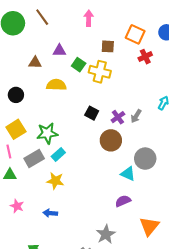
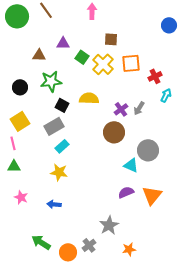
orange square: (135, 34) -> (131, 63), moved, turned -30
red cross: (145, 57) -> (155, 76), moved
yellow cross: (100, 72) -> (103, 64), turned 30
yellow semicircle: (56, 85) -> (89, 98), moved
black square: (92, 113) -> (62, 105), moved
green star: (47, 133) -> (51, 81), moved
gray rectangle: (34, 159) -> (54, 126), moved
orange triangle: (149, 226) -> (152, 195), moved

